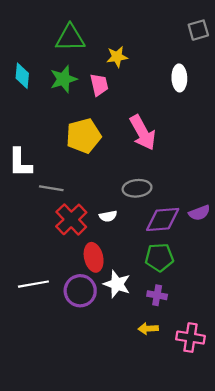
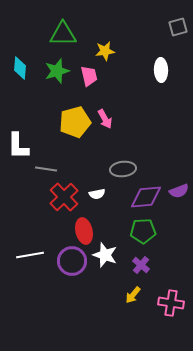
pink arrow: (143, 133) -> (105, 119), moved, size x0.6
purple cross: (157, 295) -> (141, 265), turned 30
yellow arrow: (148, 329) -> (133, 295), turned -48

